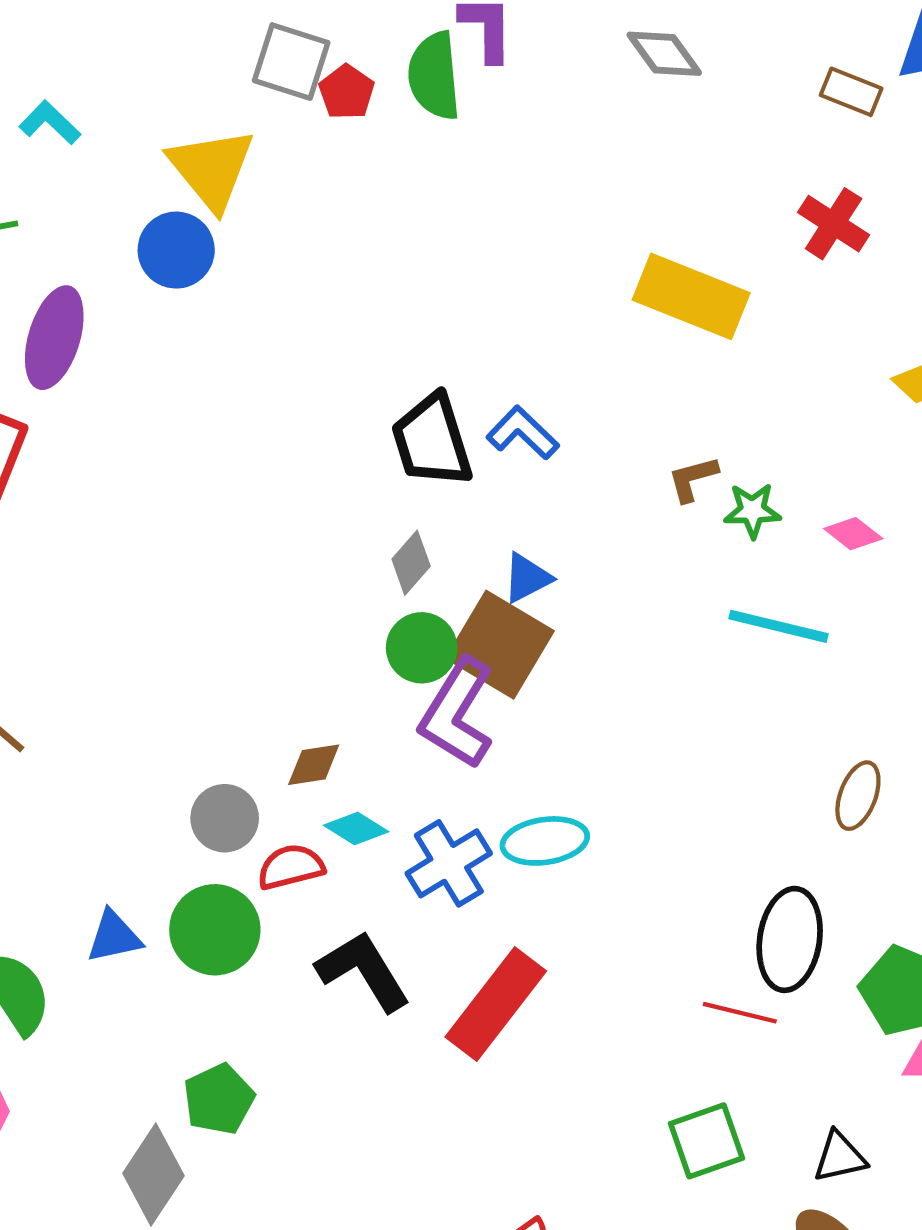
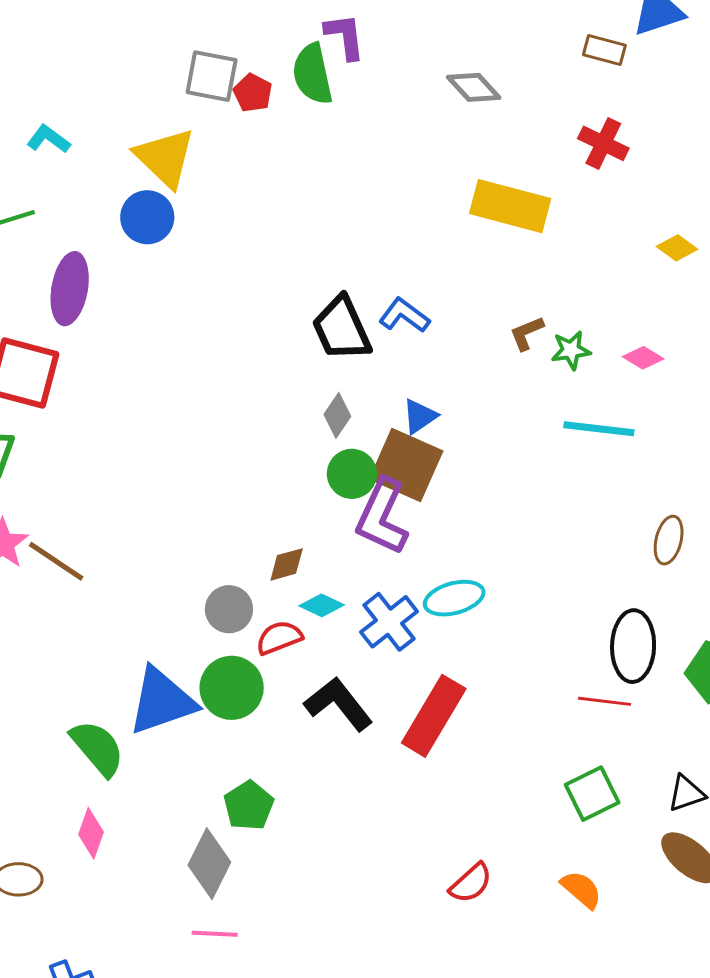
gray diamond: (664, 54) -> (474, 87), moved
blue triangle: (114, 937) -> (162, 701), size x1.8

